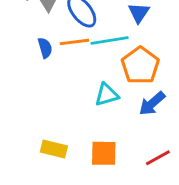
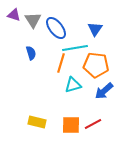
orange line: (74, 42) -> (61, 63), moved, turned -66
orange pentagon: (140, 65) -> (96, 65), turned -30
red line: (158, 158) -> (93, 124), moved

